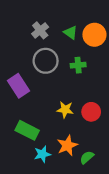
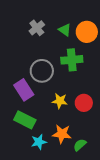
gray circle: (46, 61) -> (42, 71), moved
green cross: (78, 65) -> (72, 60), size x1.5
purple rectangle: (18, 86) -> (24, 90), moved
orange star: (67, 145) -> (62, 134), turned 30

